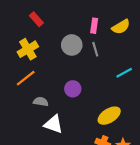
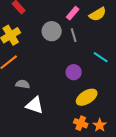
pink rectangle: (94, 26) -> (73, 13), turned 32
cyan line: (124, 73) -> (101, 57), turned 63
purple circle: (73, 89) -> (74, 72), moved

